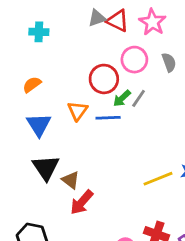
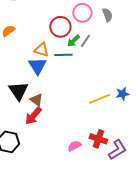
orange triangle: (78, 111) -> (41, 50), turned -49
blue triangle: (39, 125) -> (37, 66), moved
red arrow: (82, 202) -> (33, 116), moved

